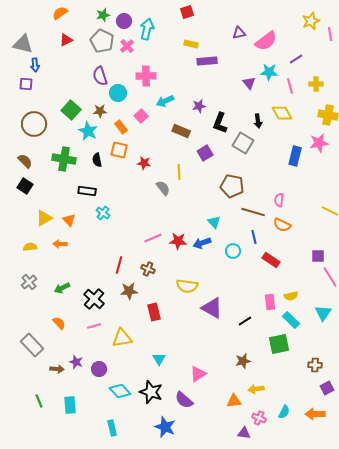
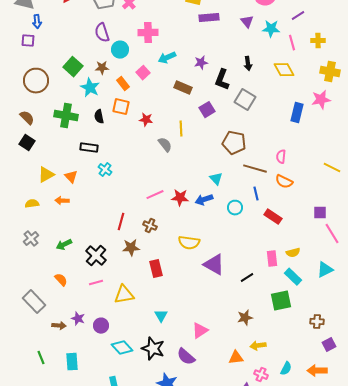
purple triangle: (249, 83) -> (247, 22), moved
black arrow: (258, 121) -> (248, 64), moved
cyan triangle: (323, 313) -> (325, 270), turned 30

